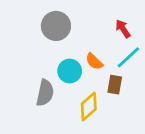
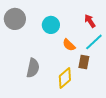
gray circle: (56, 26) -> (15, 19), moved
cyan circle: (70, 71) -> (51, 25), moved

